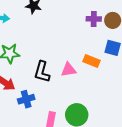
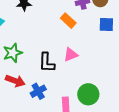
orange rectangle: (91, 61) -> (68, 21), moved, turned 35

